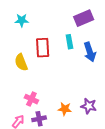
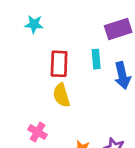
yellow semicircle: (21, 62) -> (61, 95), moved

